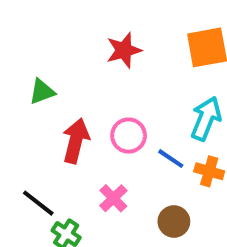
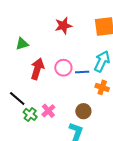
blue line: (171, 159) -> (82, 72), moved, turned -40
pink cross: (113, 198) -> (48, 111), moved

